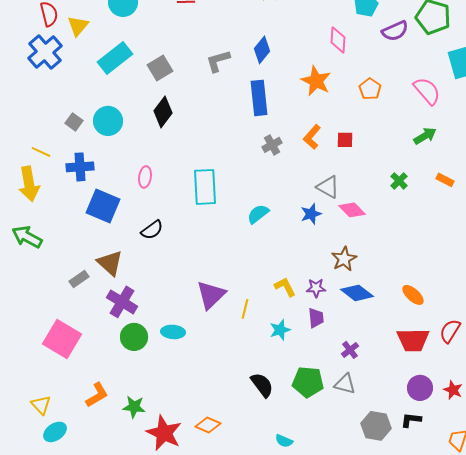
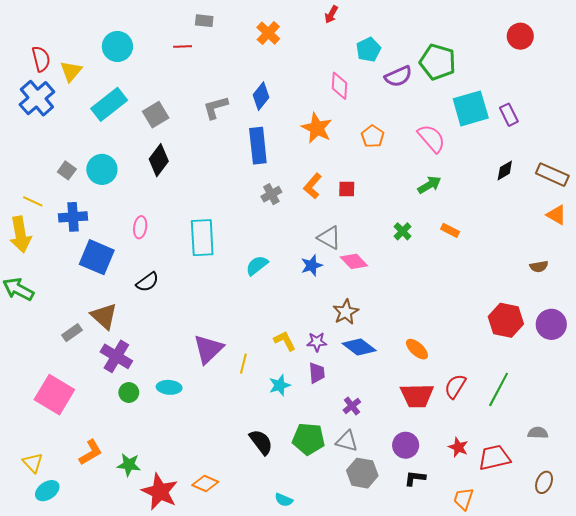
green circle: (134, 337) -> (129, 393), size x0.7
purple circle: (420, 388) -> (406, 445), moved
gray hexagon: (376, 426) -> (362, 473), moved

